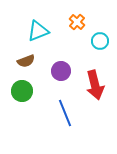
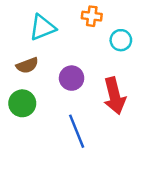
orange cross: (77, 22) -> (92, 16), turned -35

